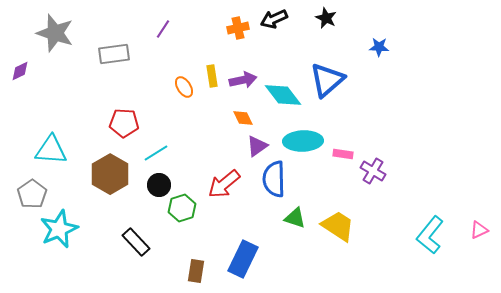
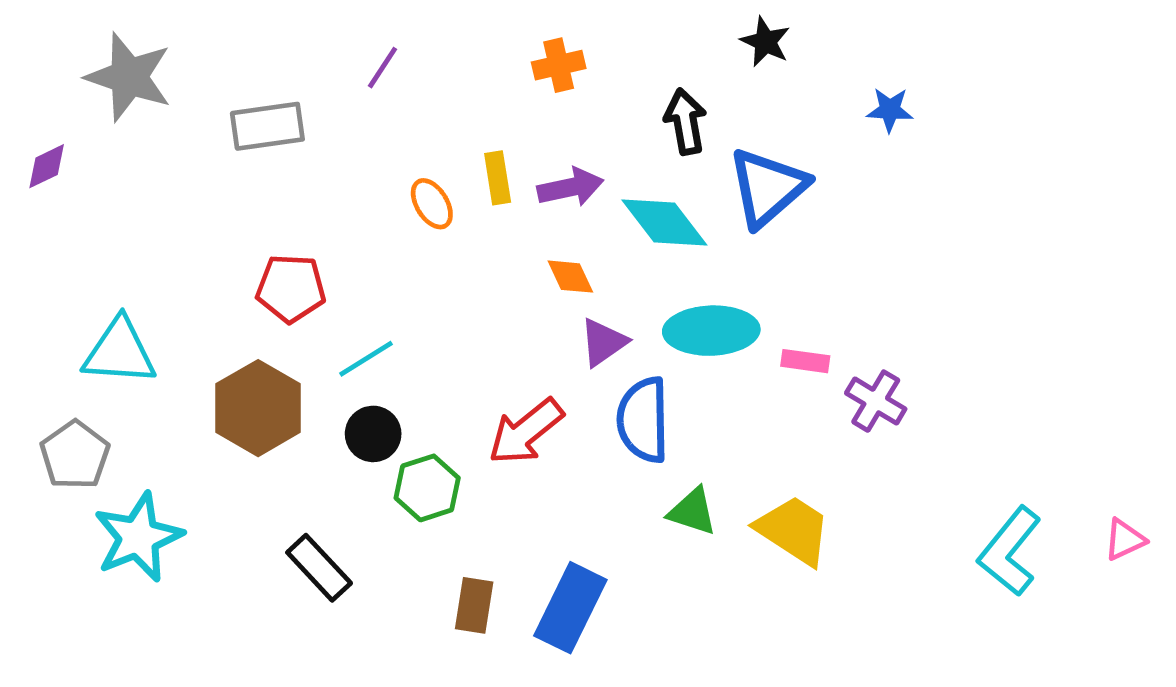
black arrow: (274, 19) -> (685, 122), moved, turned 104
brown rectangle: (196, 271) -> (474, 605), moved

